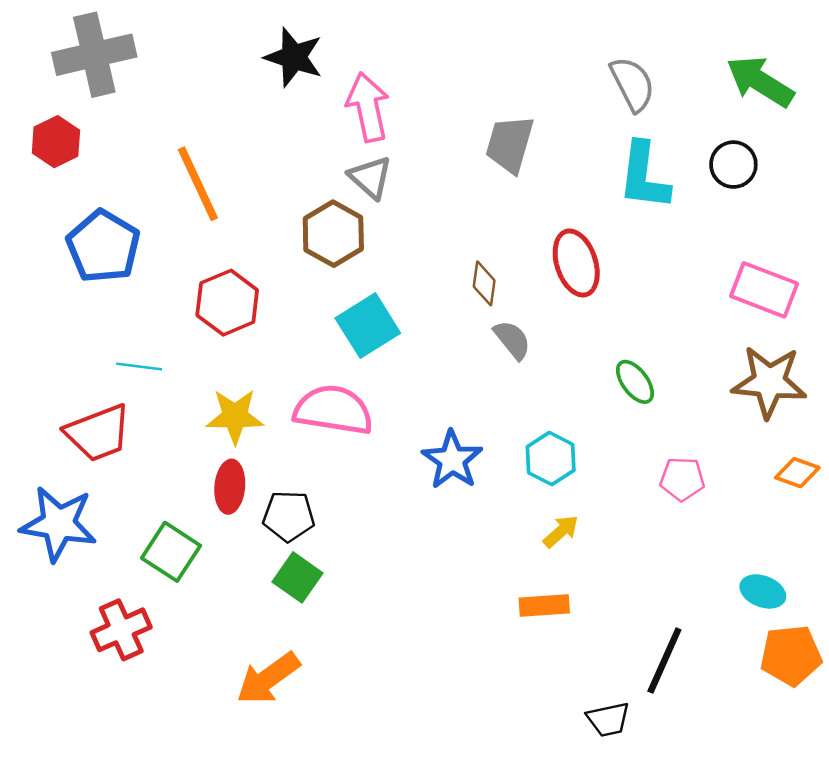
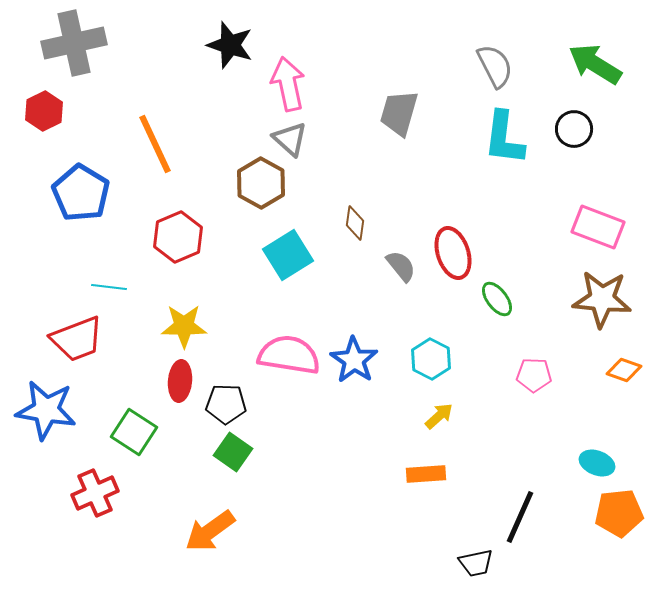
red ellipse: (576, 263) -> (453, 253), moved
brown diamond: (484, 283) -> (355, 223), moved
pink semicircle: (333, 410) -> (289, 355), moved

